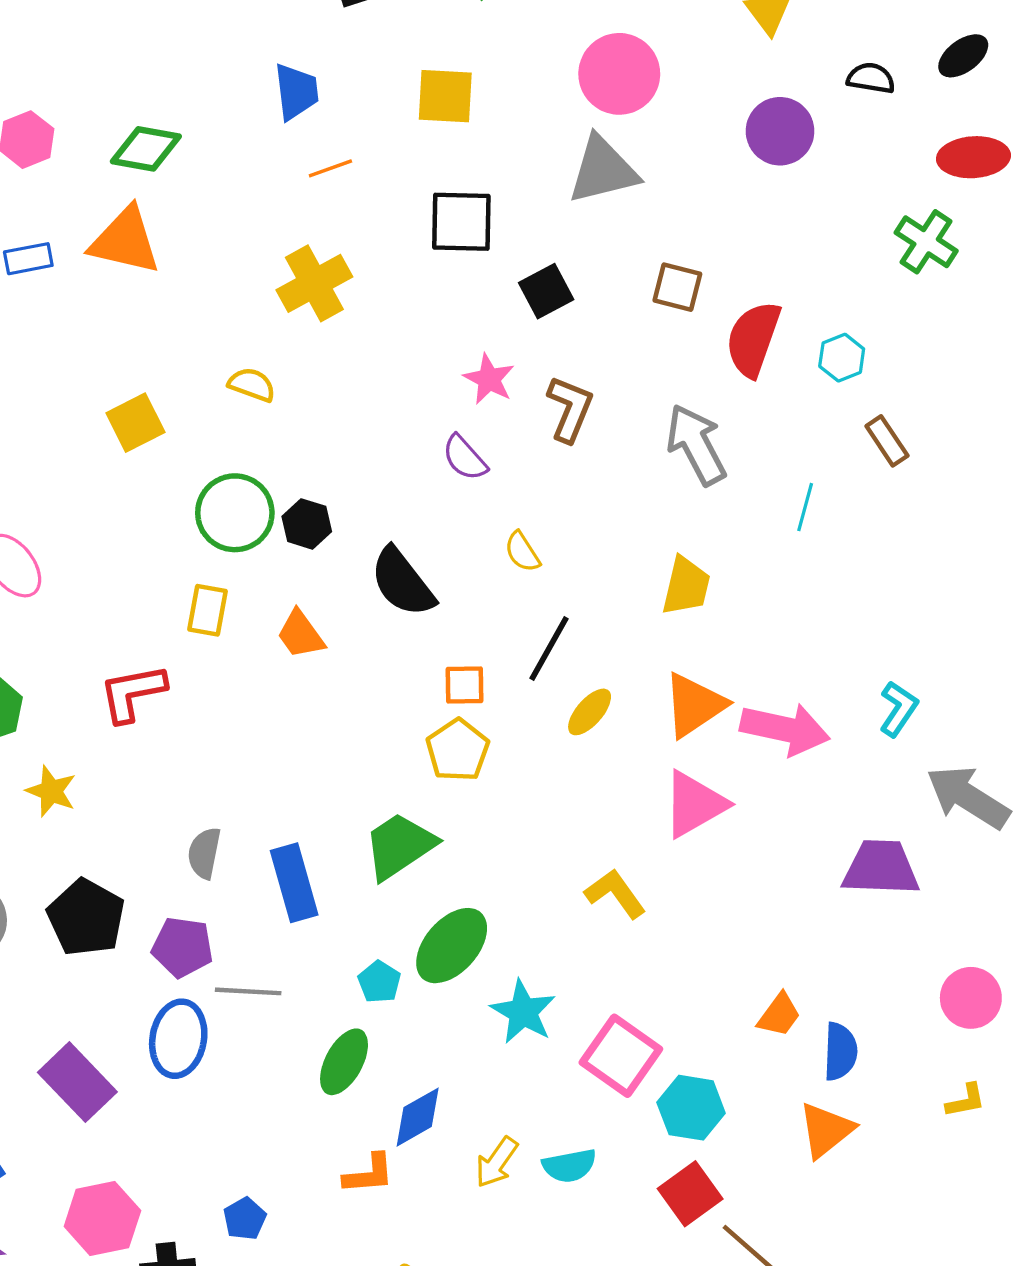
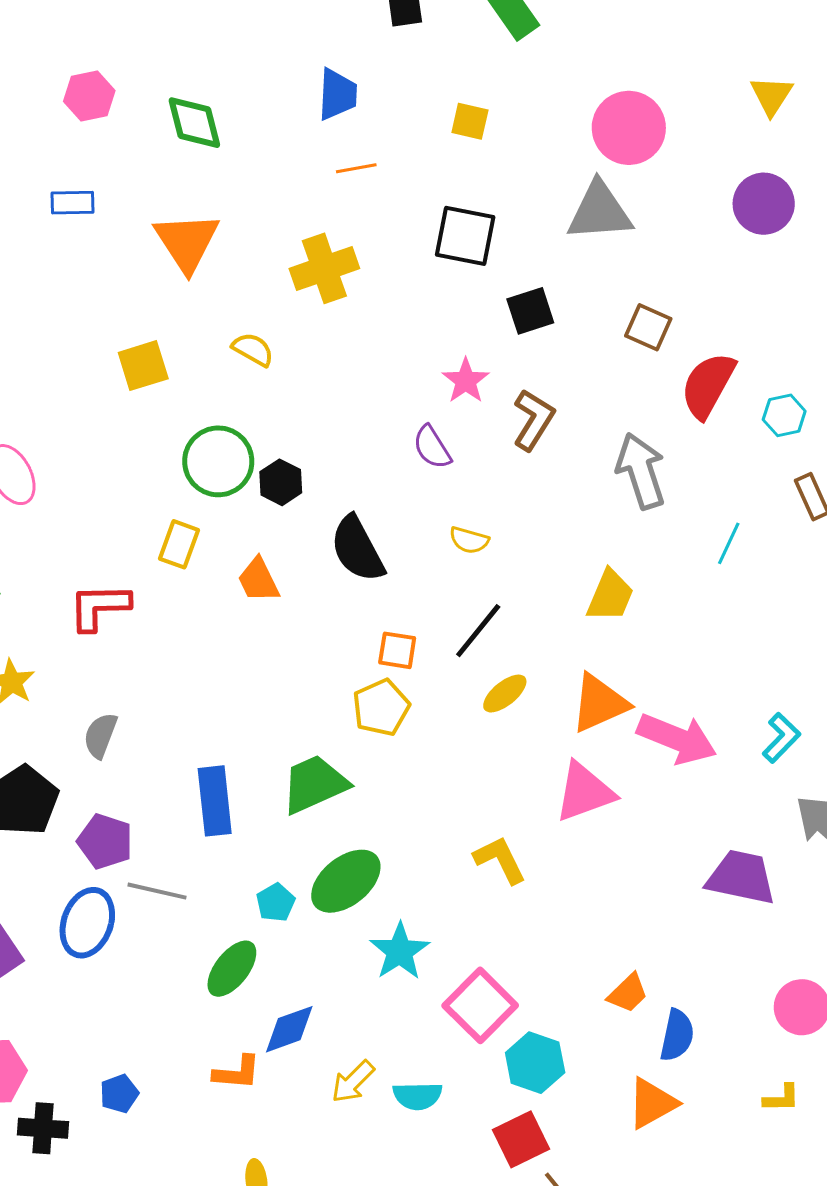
yellow square: (445, 96) -> (470, 121), size x0.7
green diamond: (146, 149) -> (194, 123), turned 56
orange triangle: (125, 241) -> (187, 242), moved, turned 34
yellow semicircle: (522, 552) -> (469, 540), turned -51
gray semicircle: (204, 853) -> (100, 735), moved

